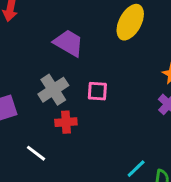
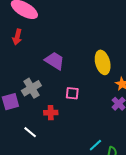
yellow ellipse: (130, 22) -> (103, 62), moved, turned -45
gray cross: (53, 90) -> (31, 88), moved

